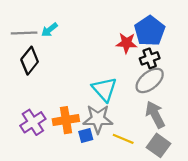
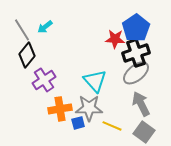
gray line: (24, 33) -> (22, 30), turned 60
black cross: (150, 58) -> (136, 53), size x1.5
purple cross: (33, 122) -> (44, 80), moved

